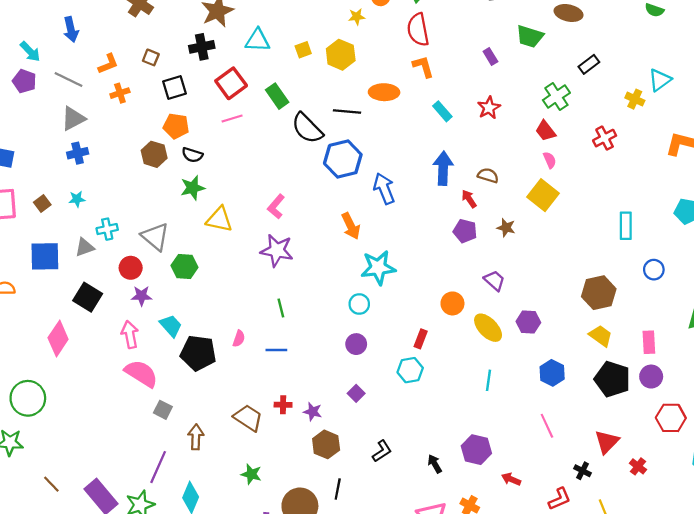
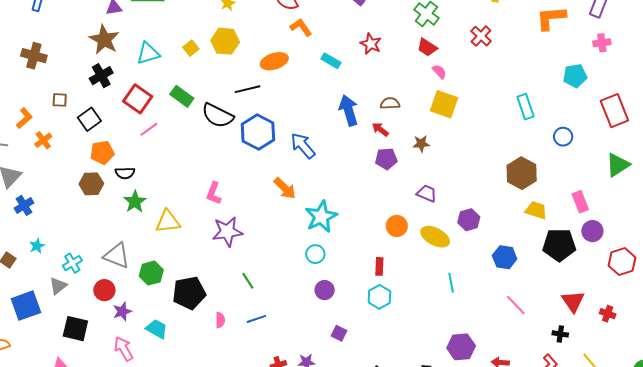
black pentagon: (198, 353) -> (189, 293), moved

